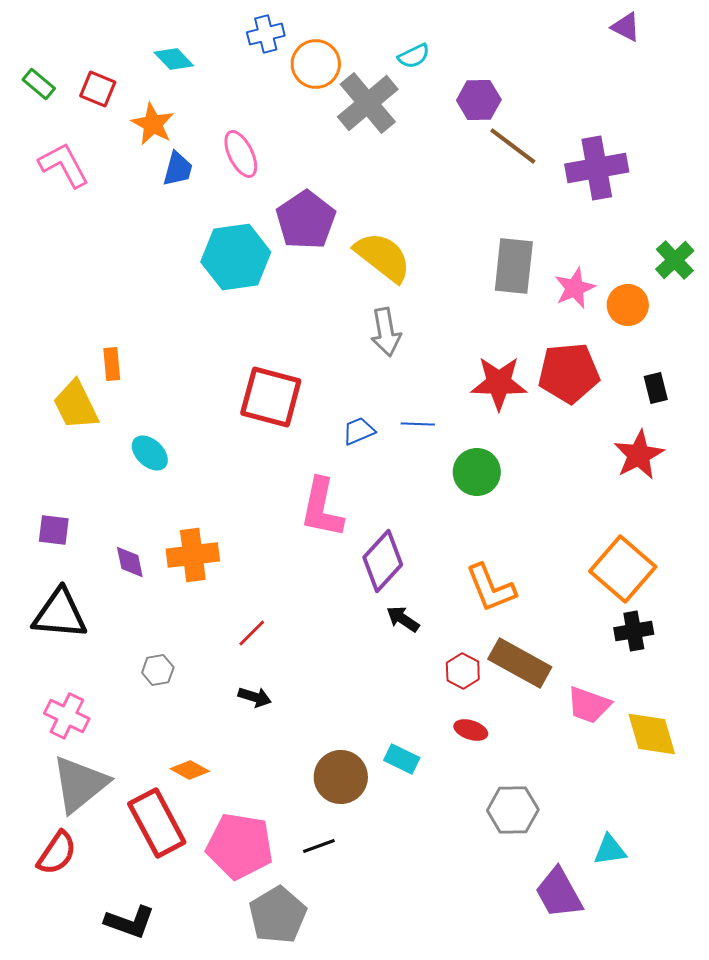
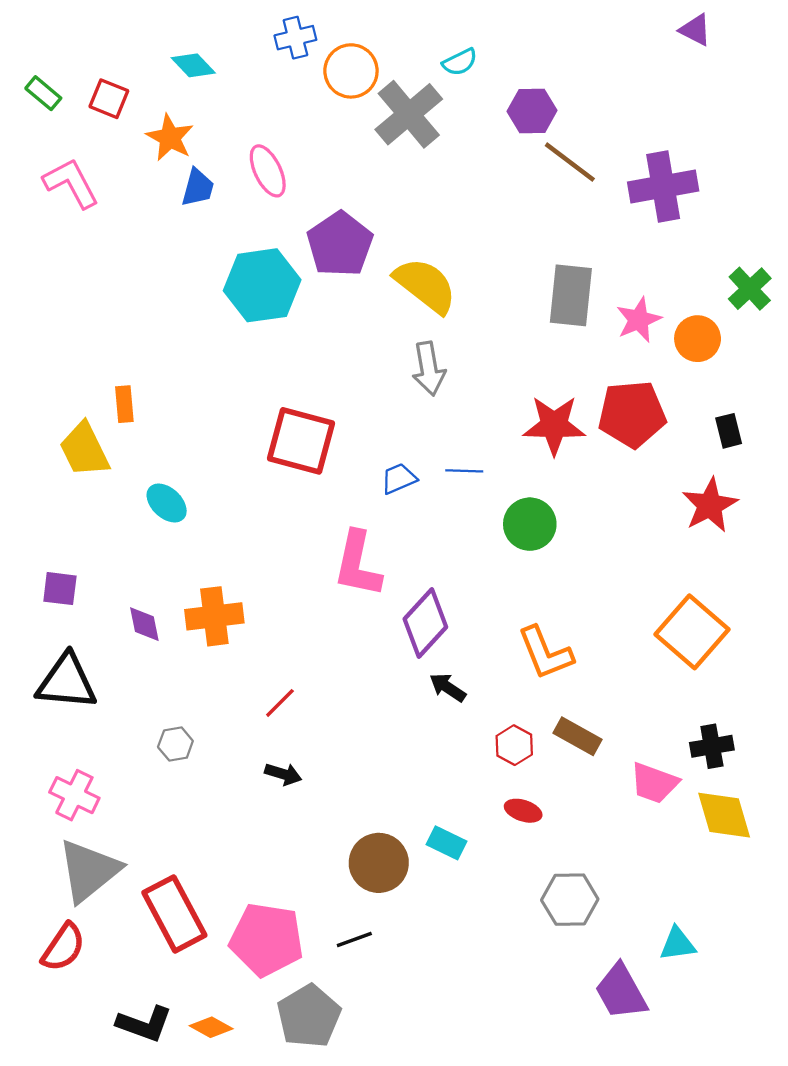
black cross: (634, 631) -> (712, 746), moved
brown rectangle: (520, 663) -> (578, 736), size x0.7
orange diamond: (190, 770) -> (211, 1027), moved

